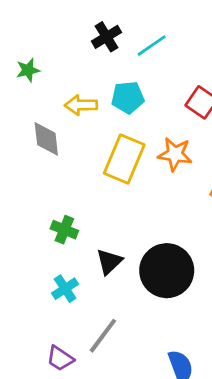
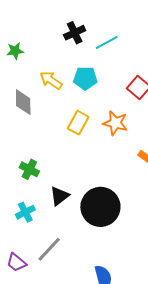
yellow arrow: (81, 105) -> (51, 80), turned 30
yellow rectangle: (124, 159) -> (78, 123), size x0.7

